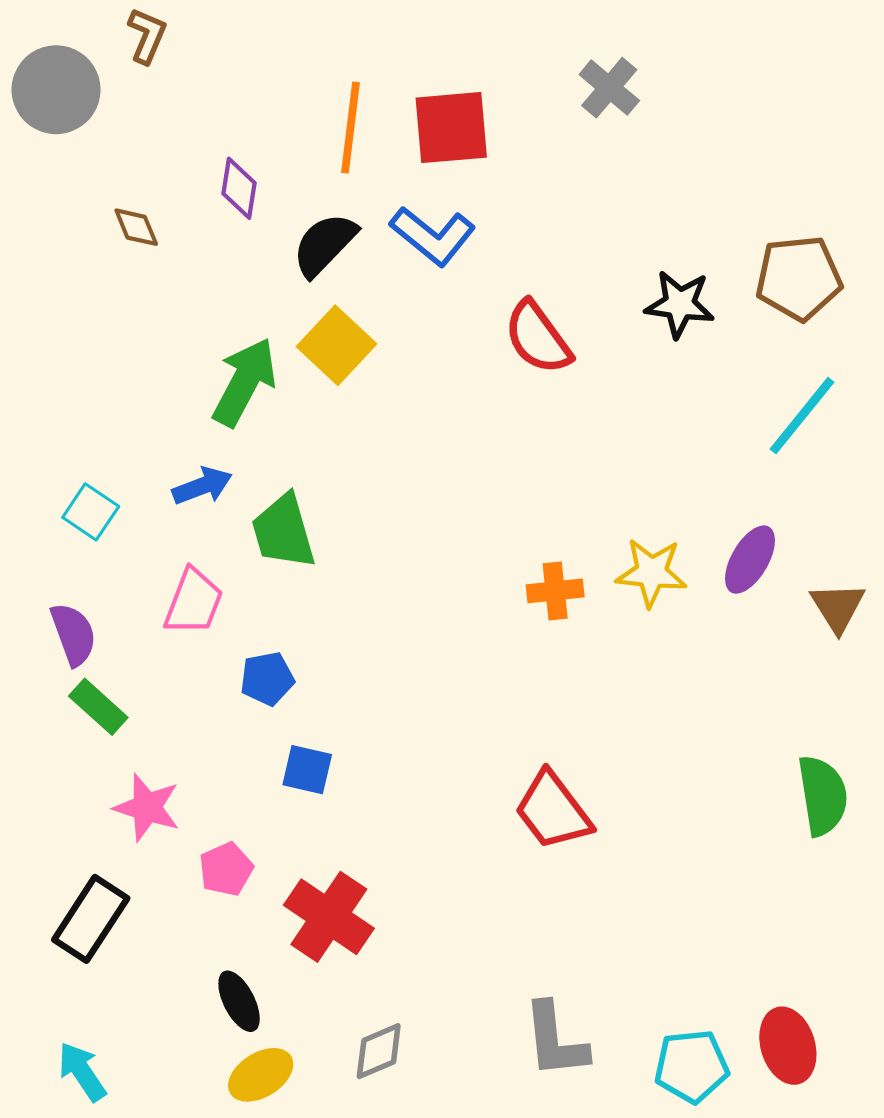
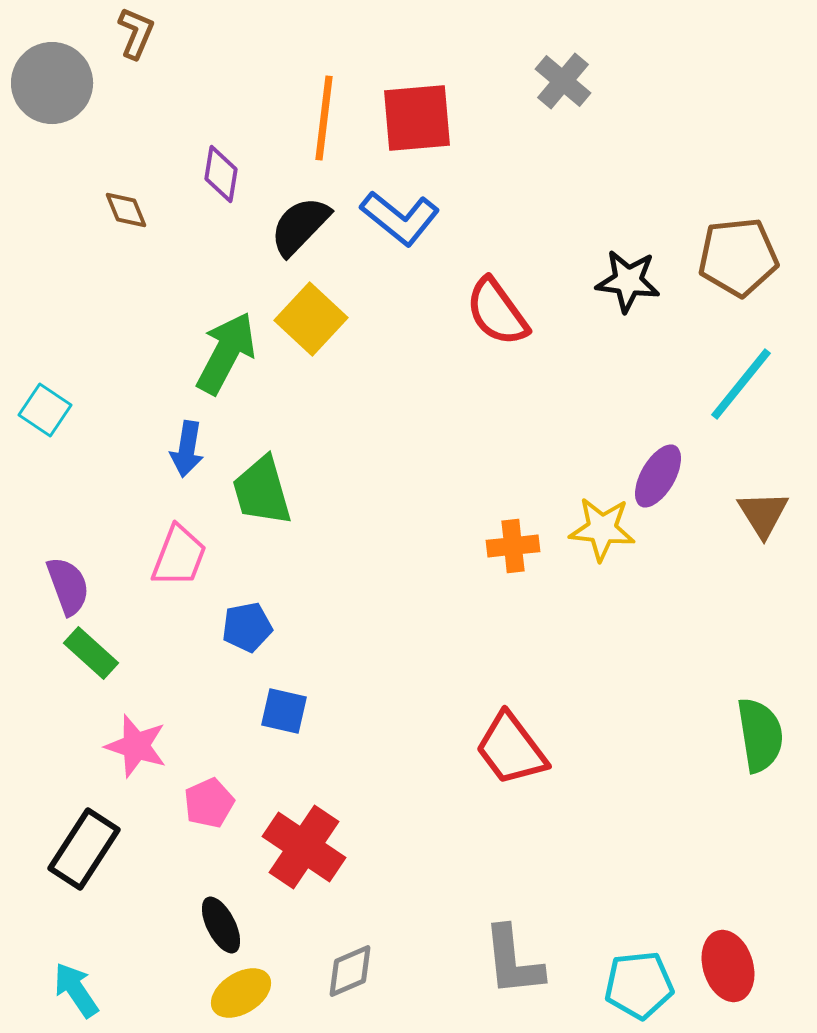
blue arrow: (202, 486) -> (187, 449), turned 120
cyan square: (91, 512) -> (45, 410), moved
purple ellipse: (750, 560) -> (658, 476), moved
brown triangle: (838, 607) -> (763, 514), moved

